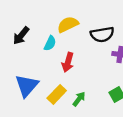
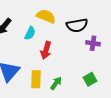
yellow semicircle: (68, 24) -> (46, 16), turned 48
yellow rectangle: (57, 94) -> (36, 79), turned -42

